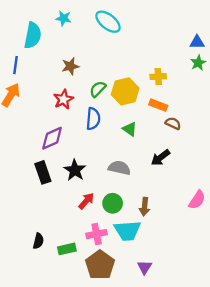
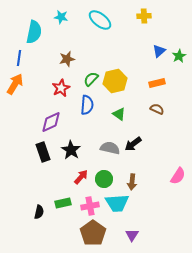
blue triangle: (197, 42) -> (159, 51), moved, turned -40
yellow cross: (158, 77) -> (144, 16), moved
orange rectangle: (158, 105) -> (157, 83), moved, turned -35
black arrow: (161, 158) -> (133, 144), moved
green rectangle: (67, 249) -> (63, 203), moved

